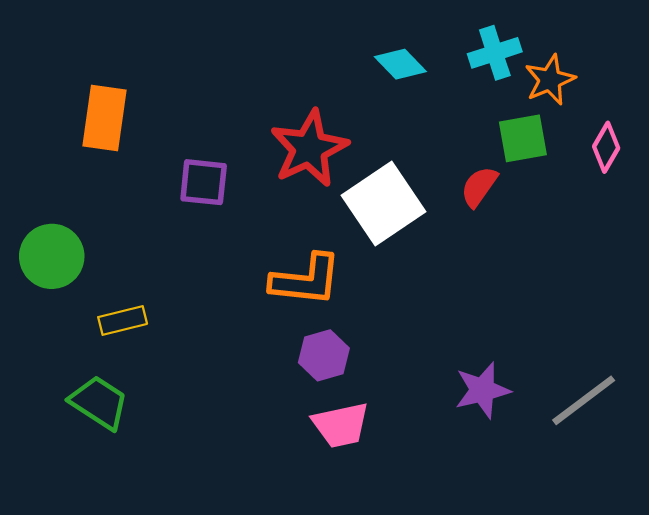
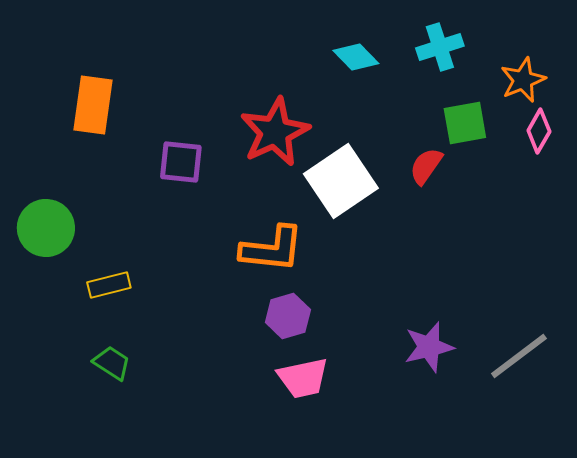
orange star: (550, 80) -> (523, 80), moved
green trapezoid: (99, 403) -> (112, 363), moved, size x0.7

